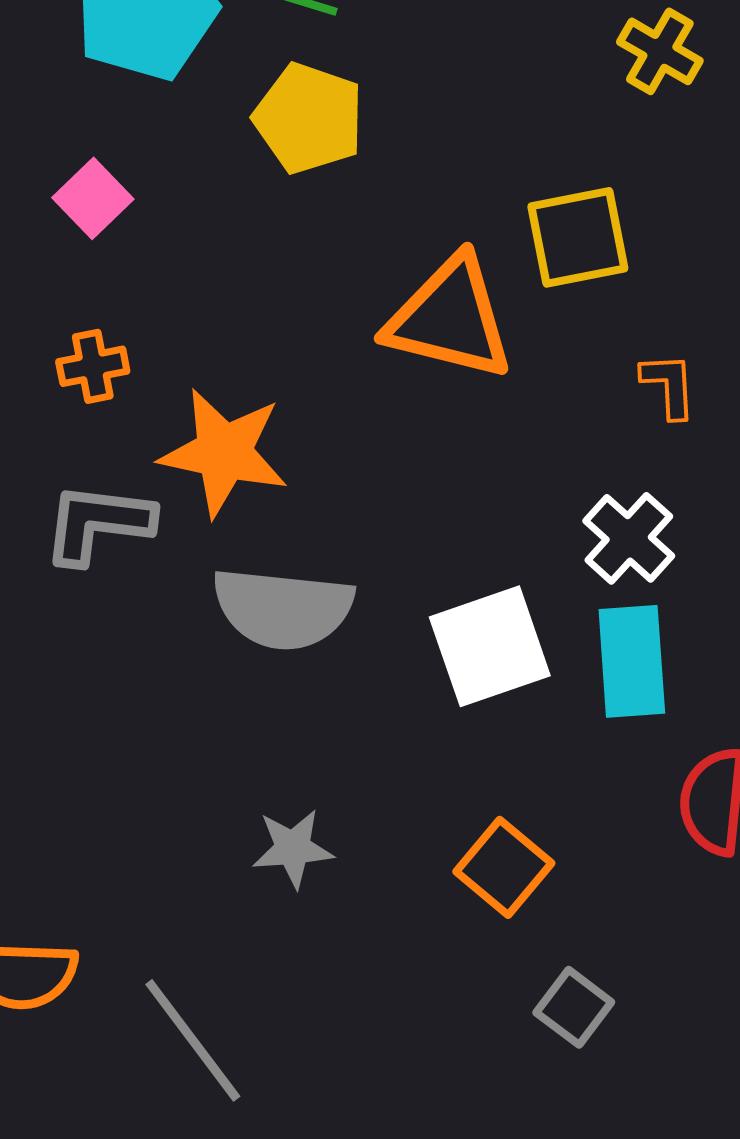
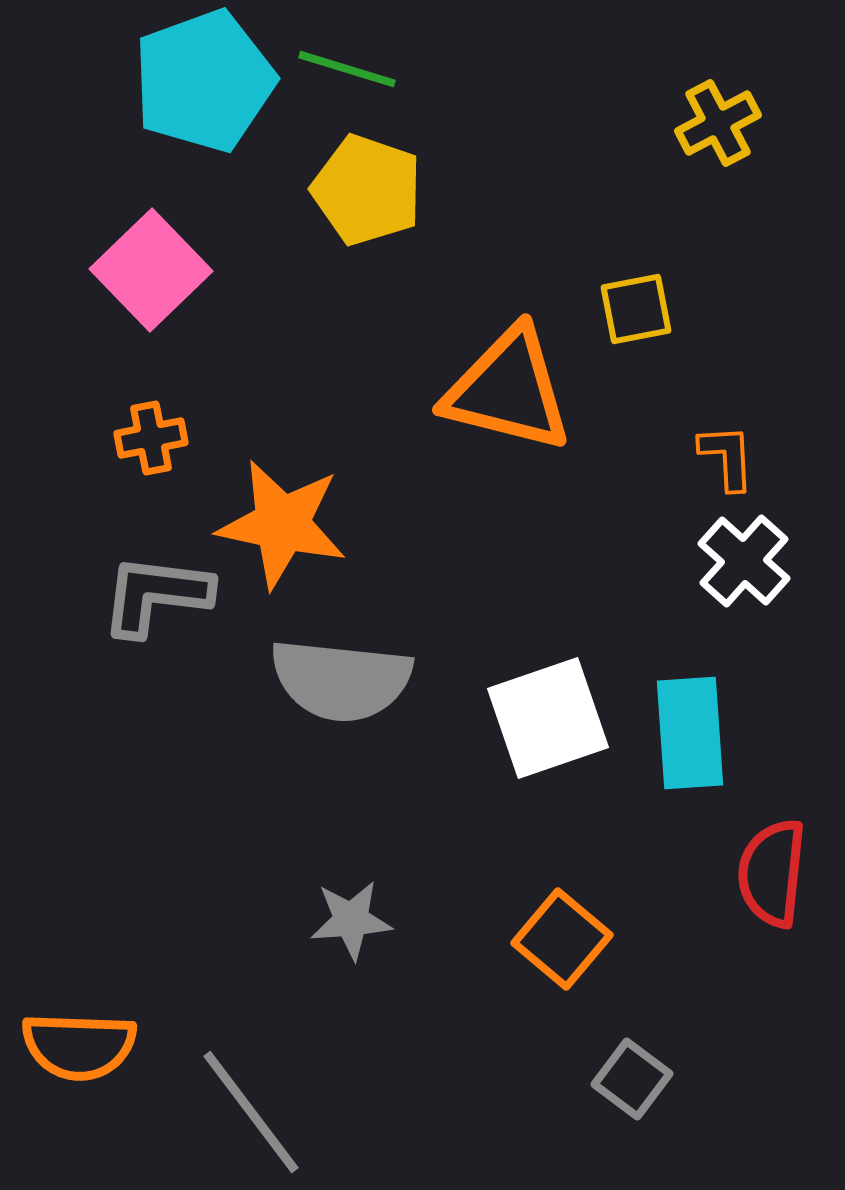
yellow cross: (660, 51) -> (718, 123), turned 32
pink square: (93, 198) -> (151, 270), size x1.5
yellow square: (578, 237) -> (636, 309), size x0.7
white cross: (629, 538) -> (744, 561), moved

